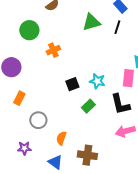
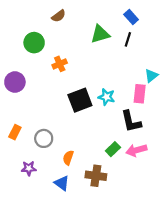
black square: (72, 84) -> (80, 100), size x1.6
orange rectangle: (19, 98) -> (15, 132), moved
green rectangle: (88, 106) -> (113, 149), moved

